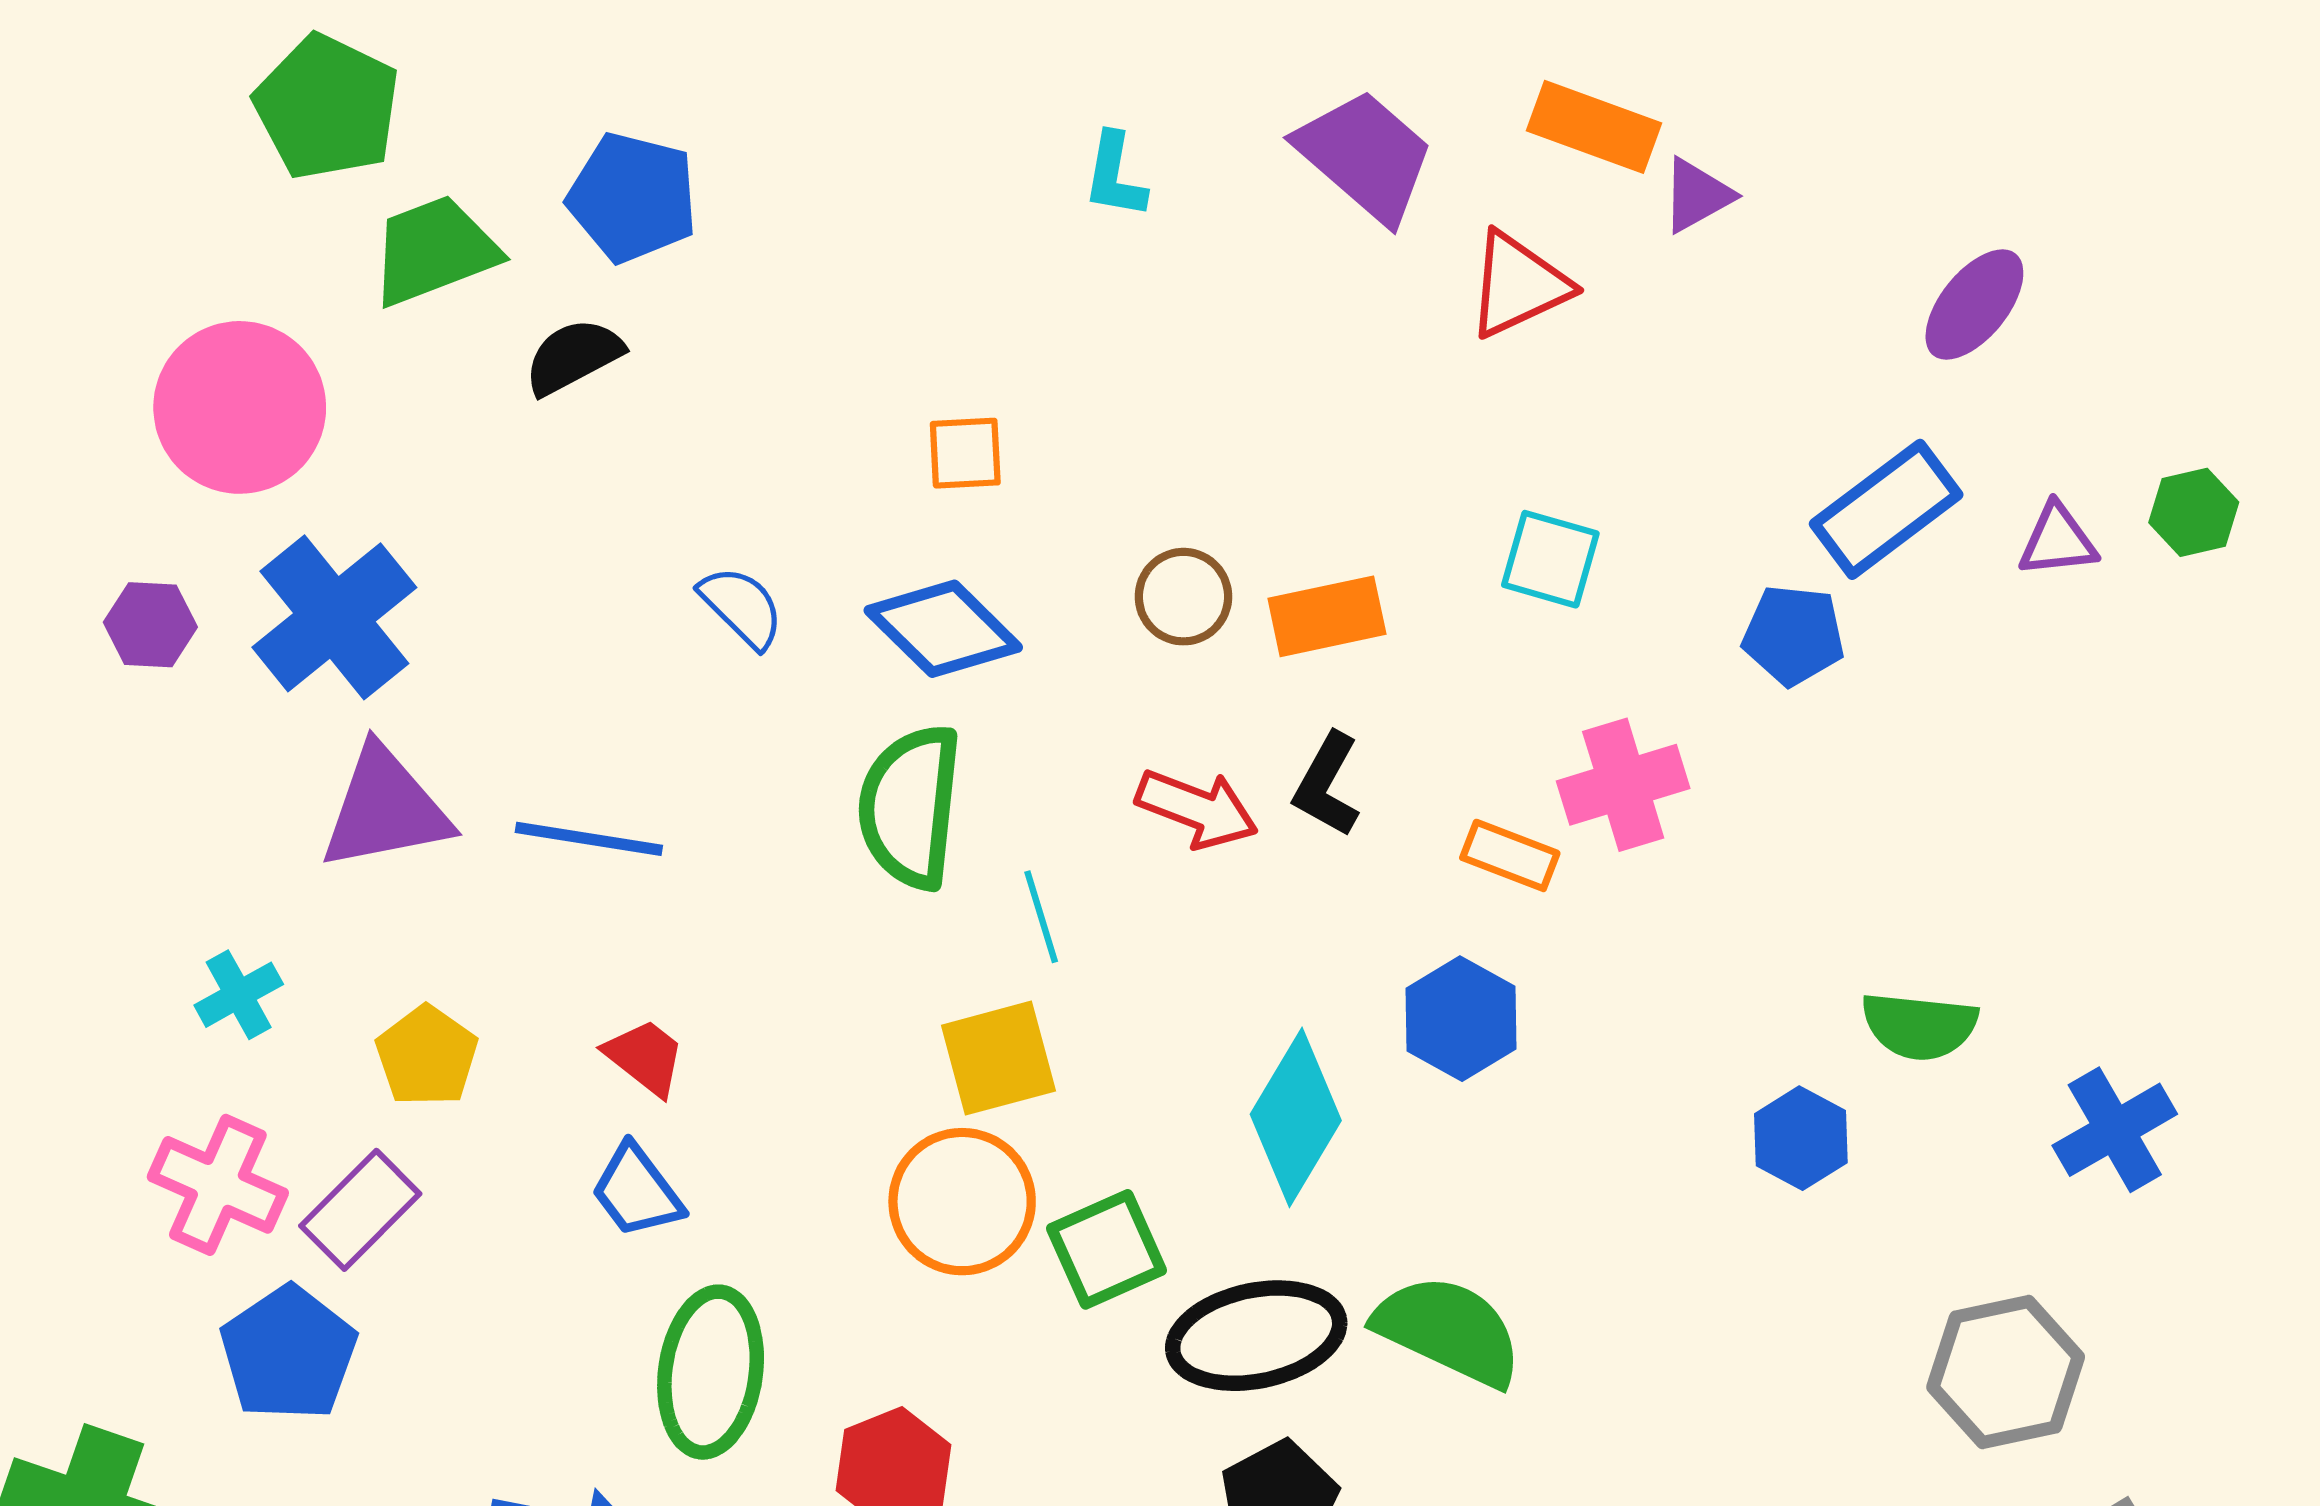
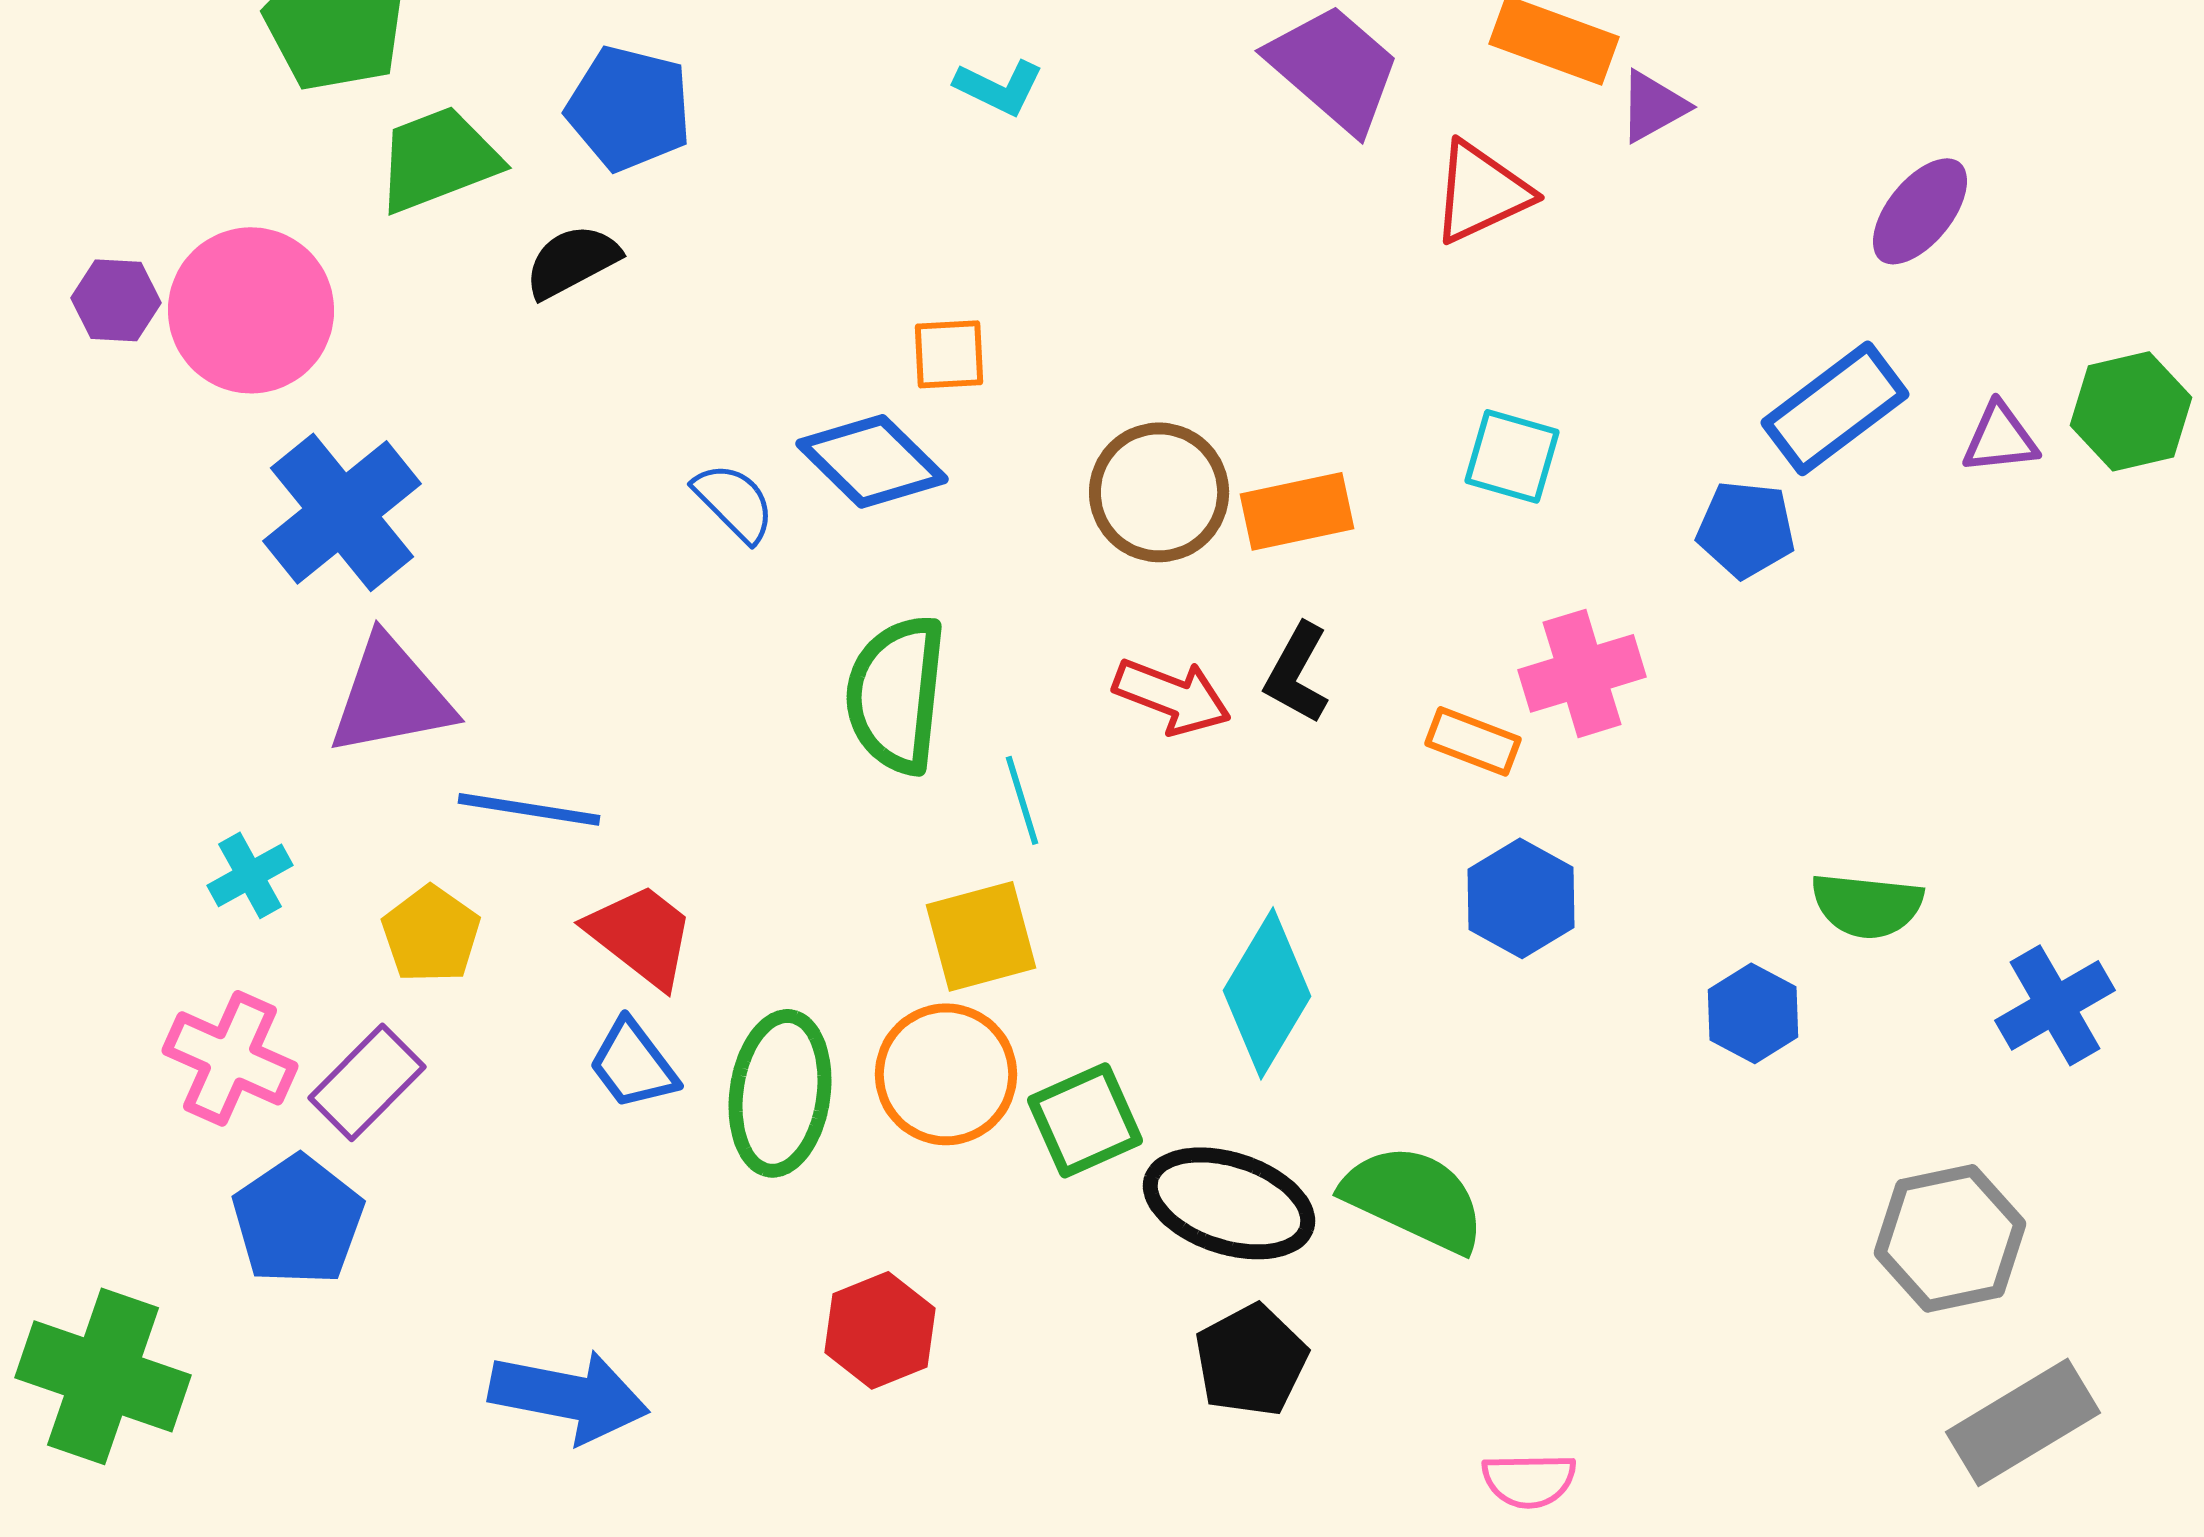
cyan L-shape: (1115, 176) -> (999, 87), moved, turned -74
green hexagon: (2194, 512) -> (2131, 411), size x1.4
brown circle: (1183, 597) -> (1159, 492), size x1.5
purple hexagon: (150, 625) -> (116, 300), moved
blue diamond: (943, 629) -> (872, 461), moved
blue line: (589, 839) -> (529, 809), moved
blue hexagon: (1461, 1019) -> (1521, 898), moved
red trapezoid: (645, 1057) -> (641, 935), size x1.4
black ellipse: (1256, 1336) -> (1229, 1203), turned 30
green ellipse: (711, 1372) -> (780, 1093), moved

